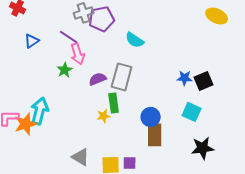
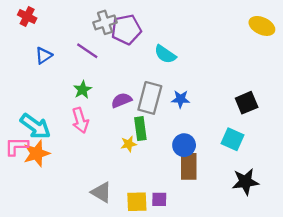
pink arrow: (78, 54) -> (80, 120), moved
blue star: (185, 78) -> (181, 99), moved
cyan arrow: (40, 111) -> (35, 126), moved, turned 112

